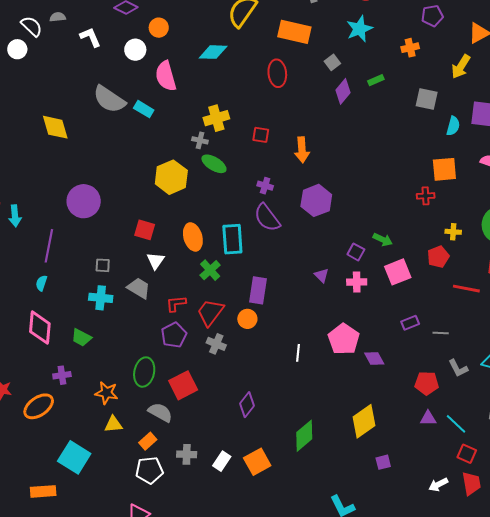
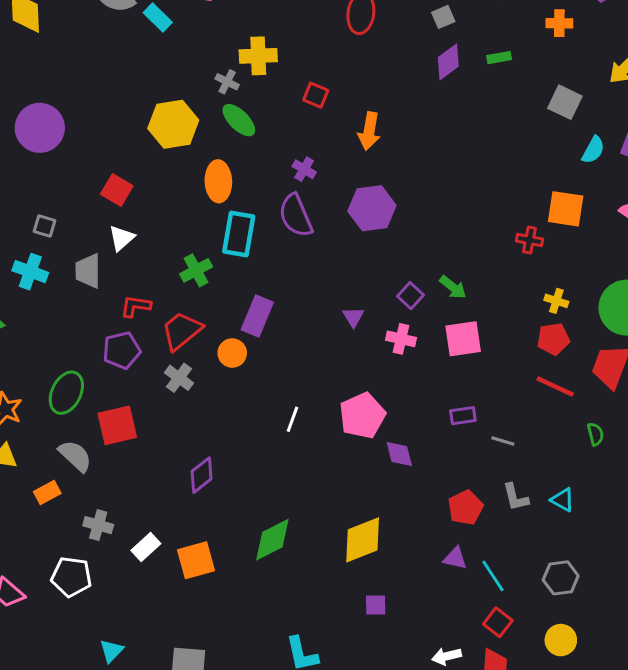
orange ellipse: (193, 237) -> (218, 181), moved
red pentagon: (438, 257) -> (553, 339), moved
gray trapezoid: (139, 288) -> (88, 271), turned -135
red pentagon: (427, 383) -> (465, 508), turned 30
white pentagon: (149, 470) -> (71, 577), moved

